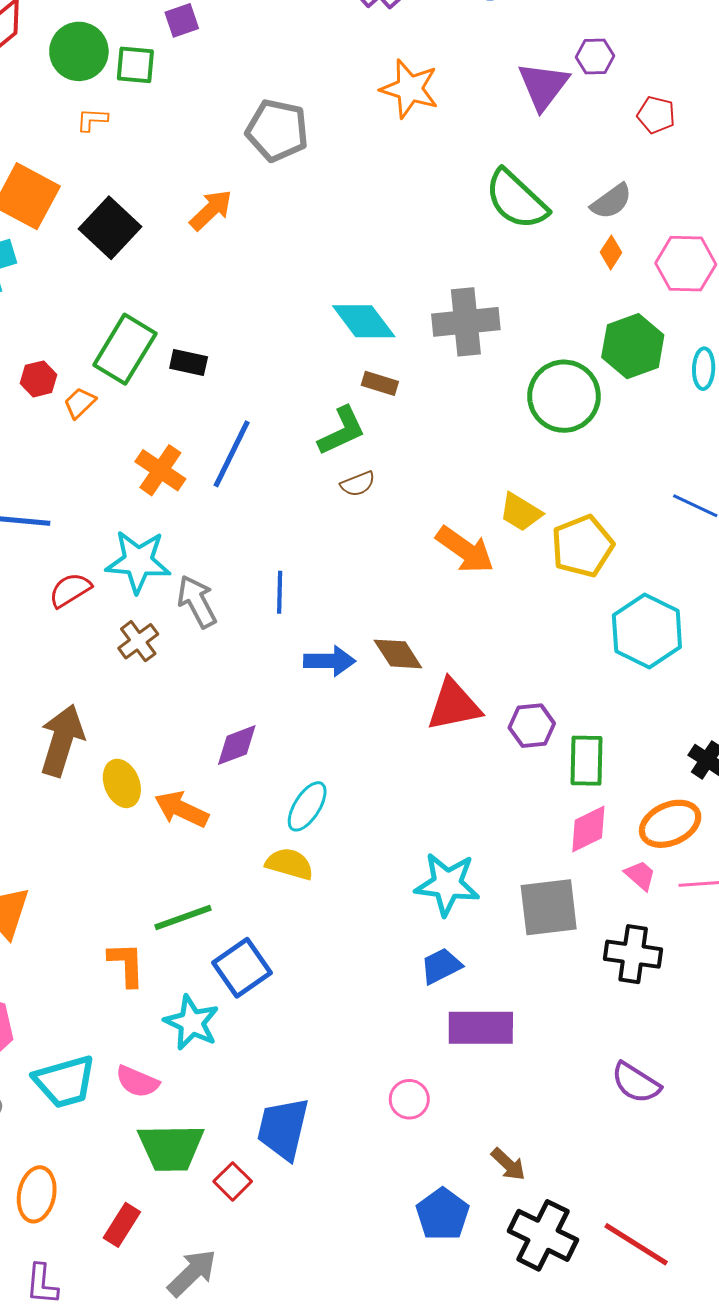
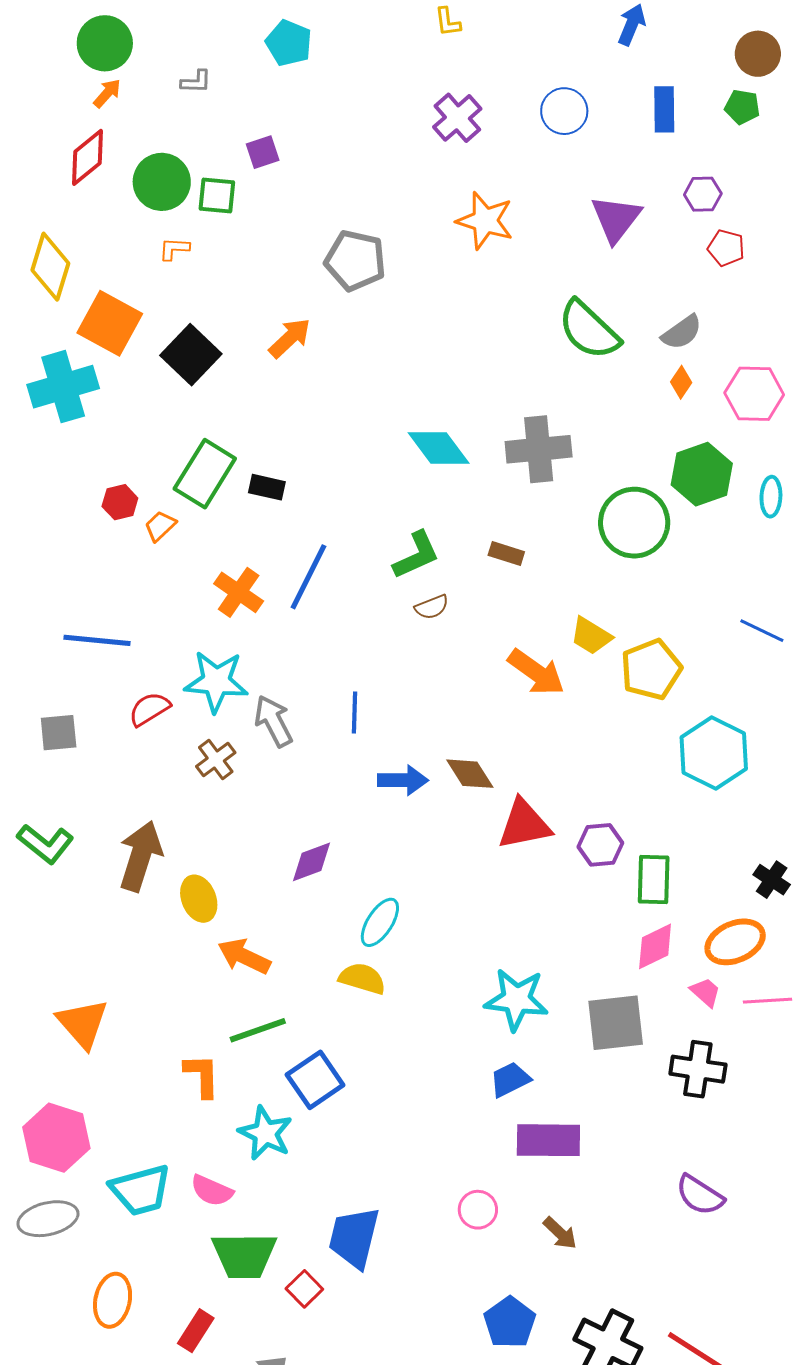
purple hexagon: (595, 56) -> (703, 194), moved
brown rectangle: (380, 383) -> (506, 553), moved
orange arrow: (181, 809) -> (244, 956), moved
brown arrow: (508, 1164) -> (560, 1233), moved

